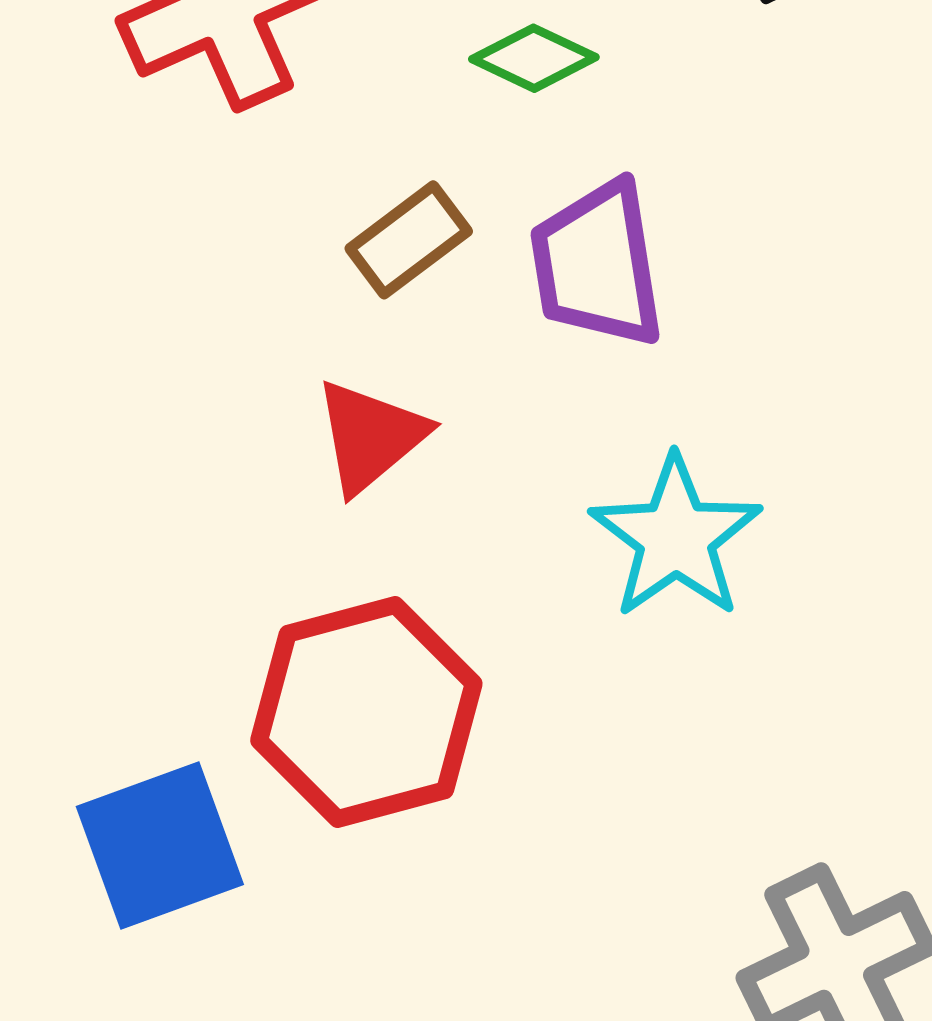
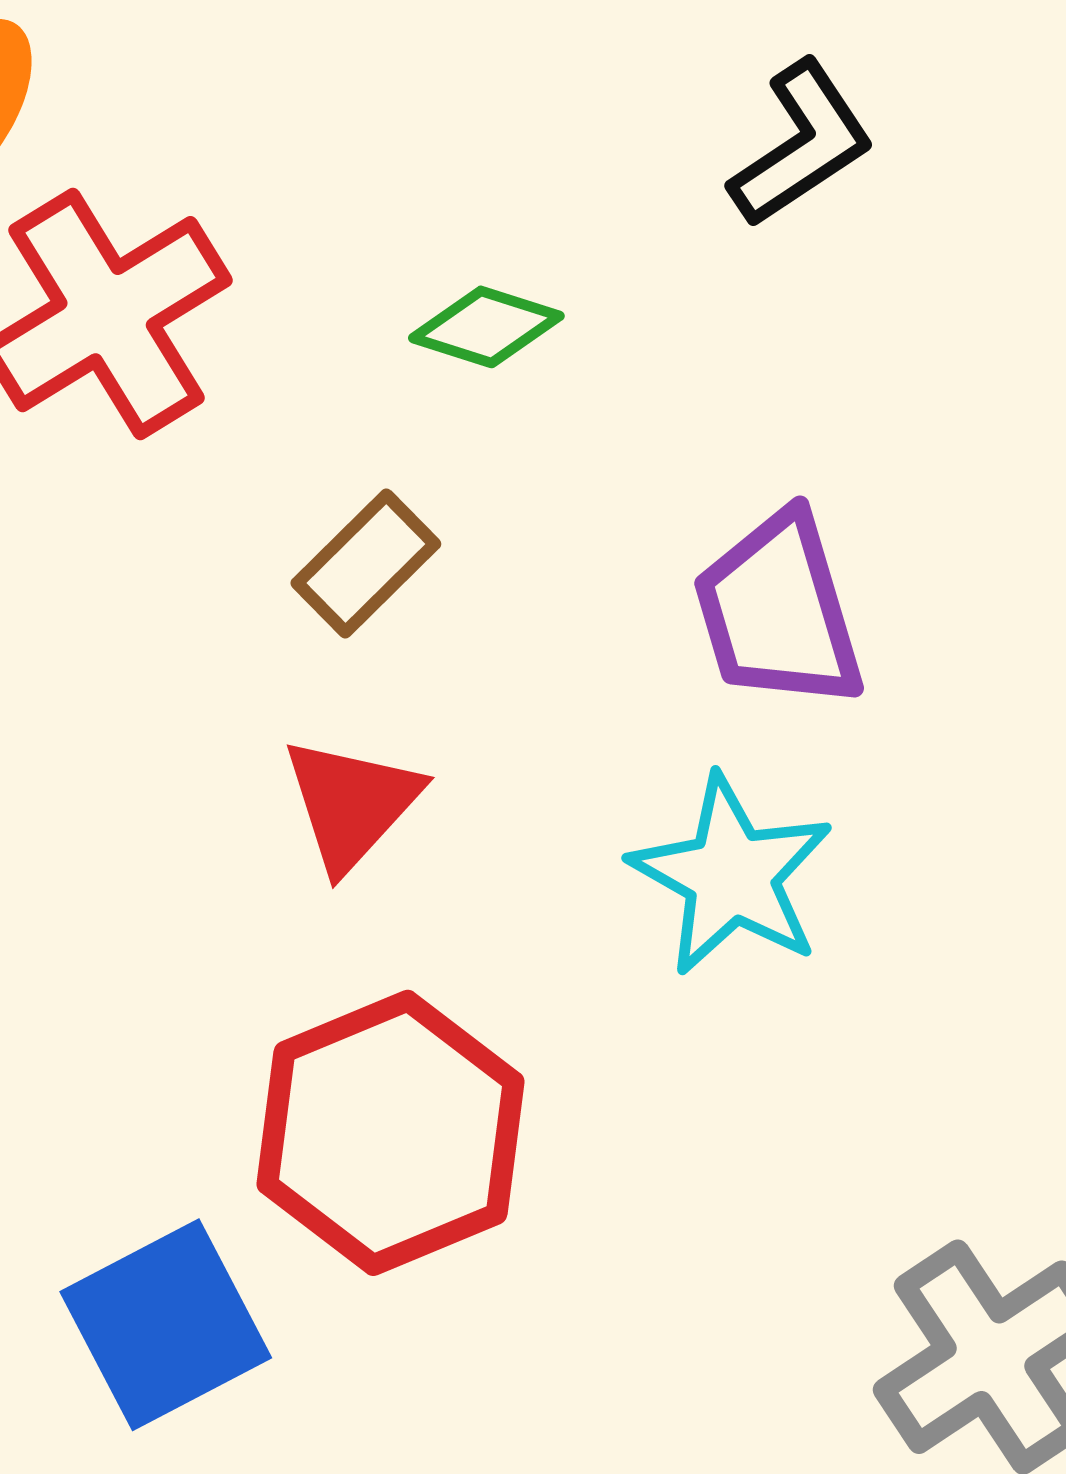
purple trapezoid: (597, 264) -> (778, 611), moved

